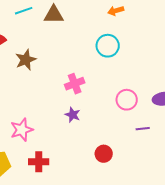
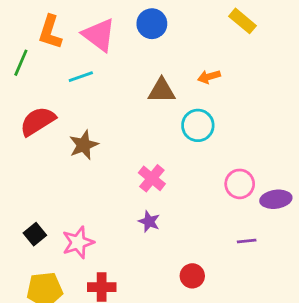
brown triangle: (54, 15) -> (162, 91), moved
pink cross: (75, 84) -> (152, 178), turned -30
pink circle: (127, 100) -> (240, 184), moved

